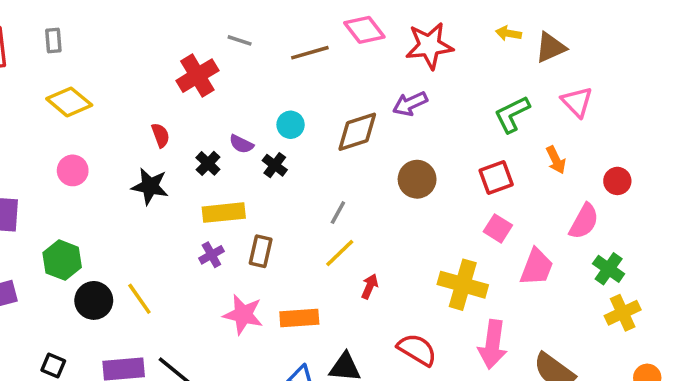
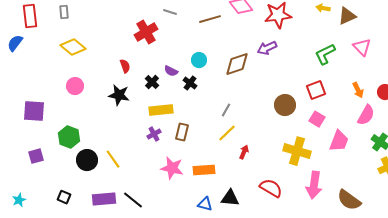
orange arrow: (556, 160) -> (358, 90), moved
brown circle: (417, 179) -> (285, 105), moved

